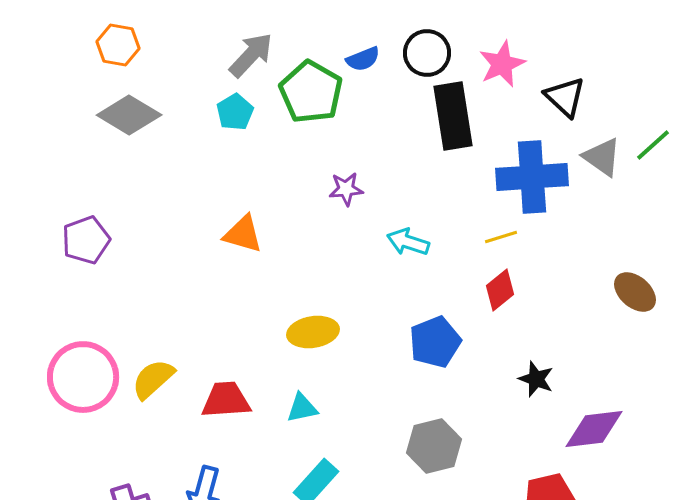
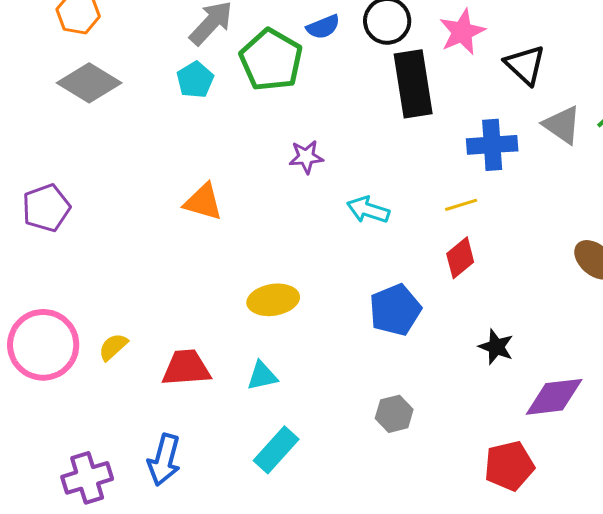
blue cross: (532, 177) -> (492, 145), size x0.7
yellow semicircle: (153, 379) -> (113, 347), size x0.7
gray hexagon: (434, 446) -> (394, 414), size x0.7

